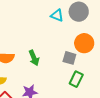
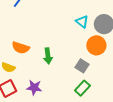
orange circle: (84, 43) -> (96, 45), moved

